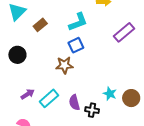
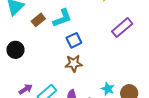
cyan L-shape: (78, 22) -> (62, 18), moved
brown star: (64, 65) -> (74, 63), moved

